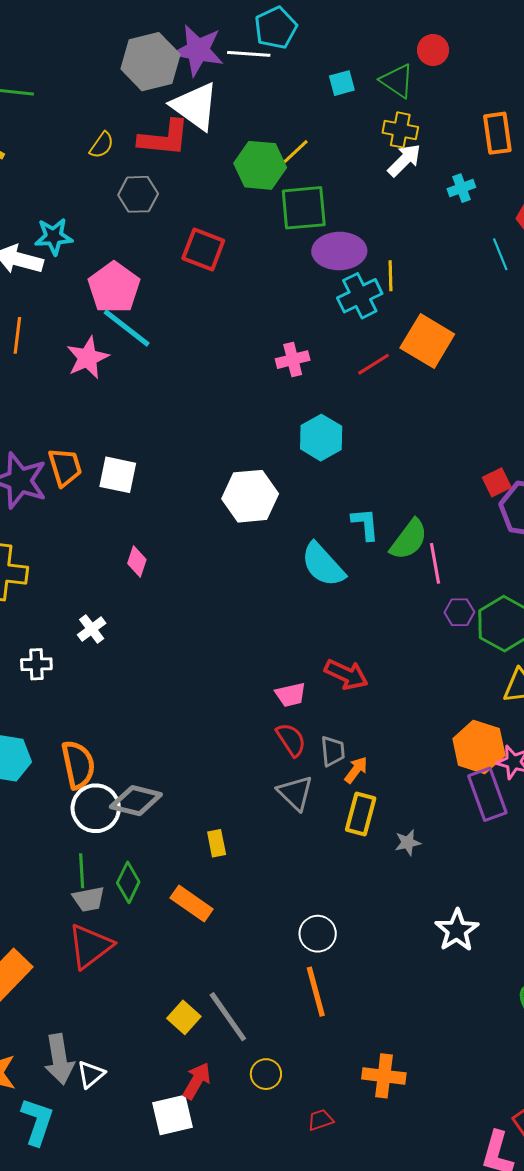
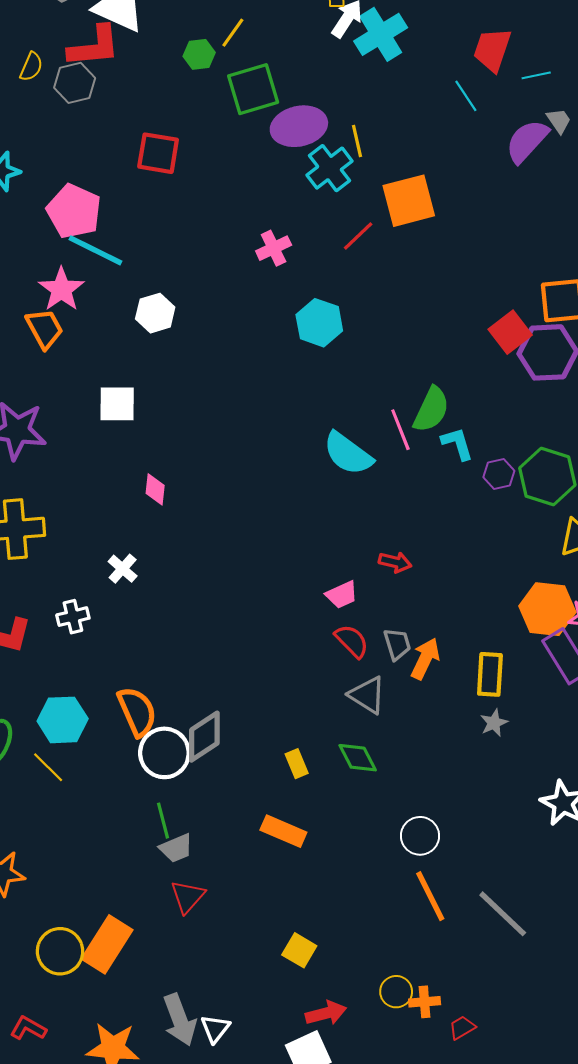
green hexagon: (260, 165) -> (199, 54), size x0.6
cyan cross: (461, 188) -> (381, 34), moved, size x1.8
gray hexagon: (138, 194) -> (75, 83), moved
orange square: (427, 341) -> (409, 201), turned -34
orange trapezoid: (65, 467) -> (45, 329), moved
red square: (497, 482) -> (510, 332), size x1.4
white hexagon: (250, 496) -> (155, 313), moved, size x0.7
cyan L-shape: (365, 524) -> (457, 444), moved
pink line: (435, 563) -> (400, 430), moved
red arrow: (346, 674) -> (395, 562), size x0.7
orange arrow: (356, 770) -> (425, 659), size x1.4
gray diamond: (136, 801) -> (204, 737), turned -36
yellow rectangle: (361, 814) -> (490, 674), moved
green diamond: (128, 882) -> (358, 758), moved, turned -42
red triangle: (90, 946) -> (188, 897), size x0.7
gray line: (228, 1017) -> (503, 914), moved
orange cross: (384, 1076) -> (425, 1002), moved, size x0.7
red arrow: (197, 1081) -> (326, 1013), turned 57

